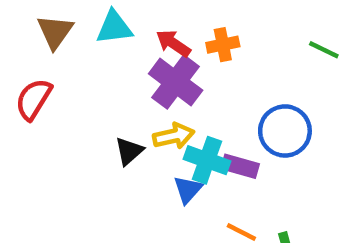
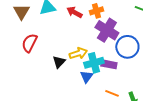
purple cross: (176, 82) -> (107, 30), moved
red semicircle: (34, 99) -> (30, 43), moved
cyan cross: (207, 160) -> (94, 63), turned -30

